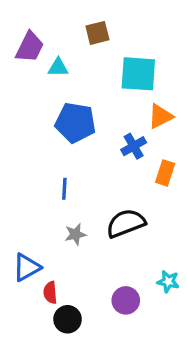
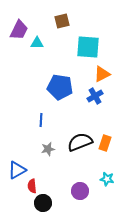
blue pentagon: (75, 123) -> (60, 87), moved
blue cross: (134, 146) -> (95, 96), moved
orange rectangle: (165, 173) -> (105, 143), moved

